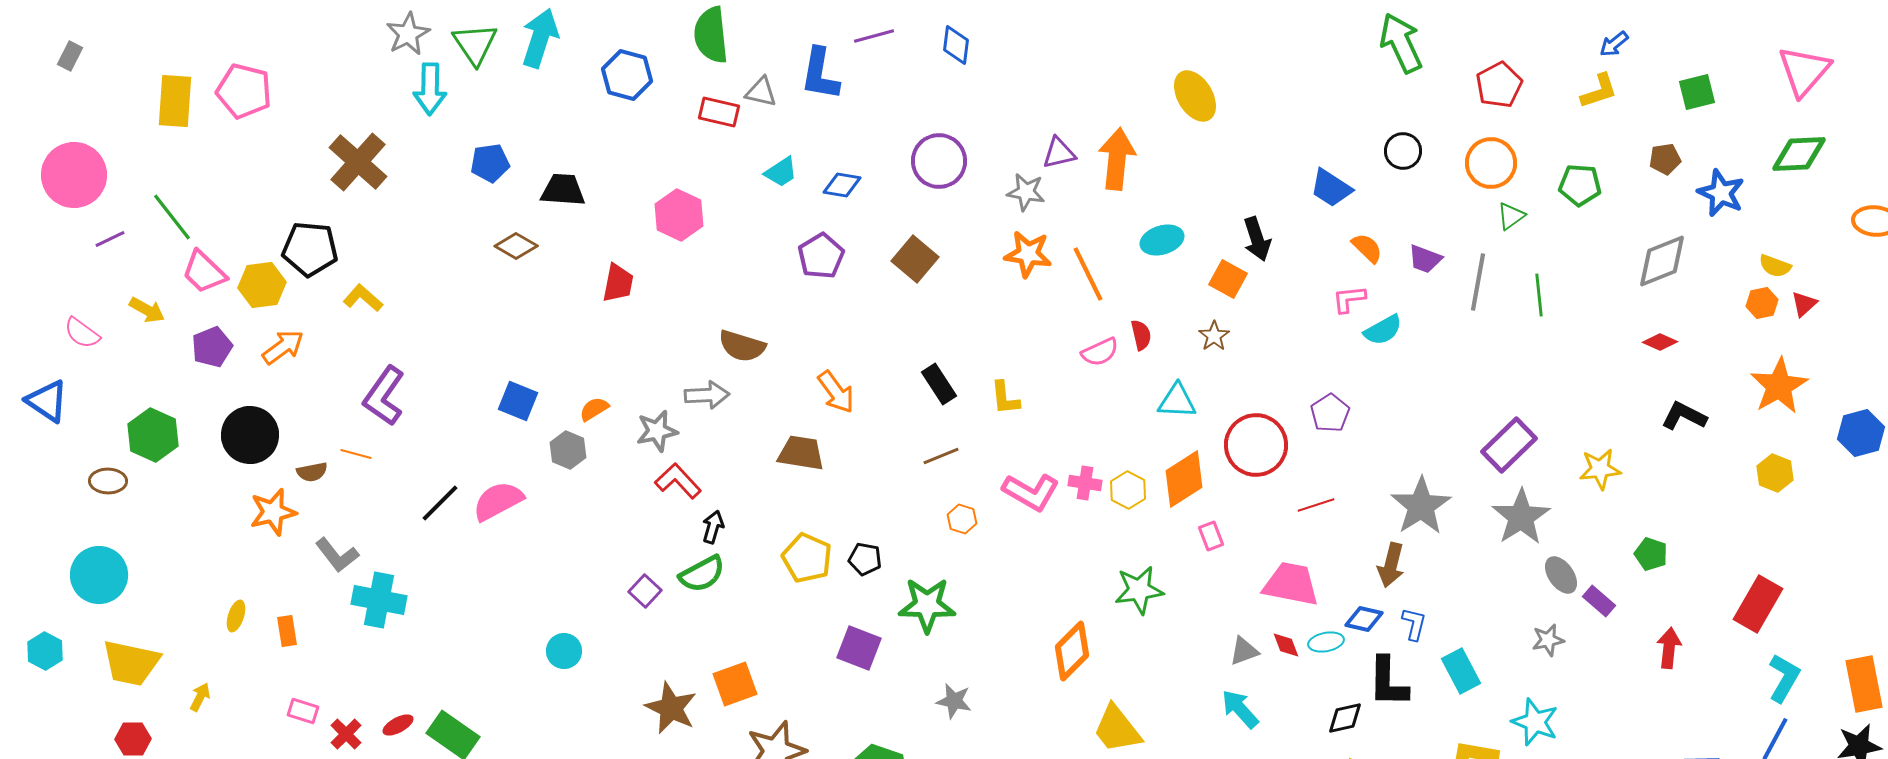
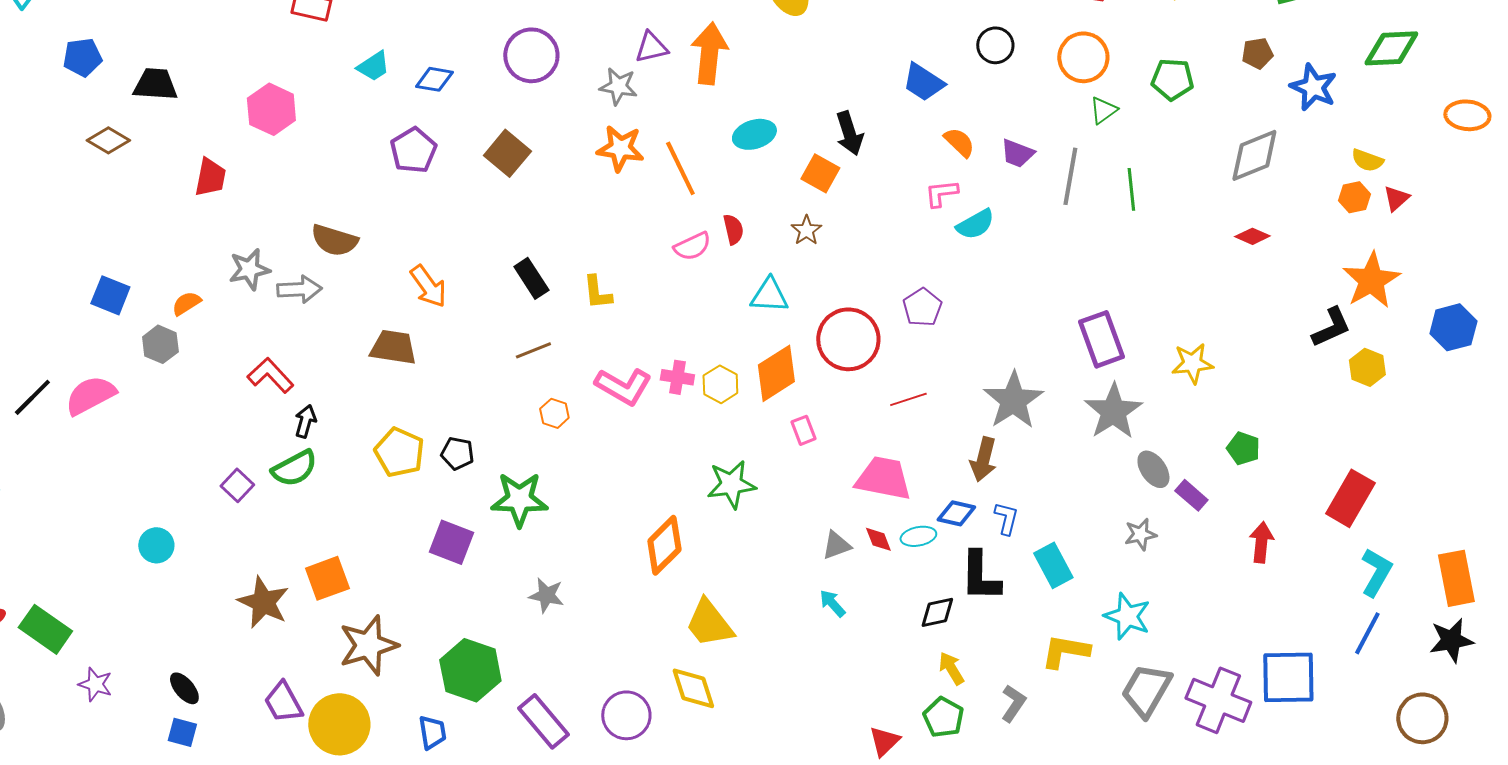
black L-shape: (1684, 416) -> (1331, 327), moved, turned 129
gray star: (657, 431) -> (249, 269), moved
purple rectangle: (1509, 445) -> (1101, 339), turned -66
cyan arrow: (1240, 709) -> (832, 603), size x0.7

